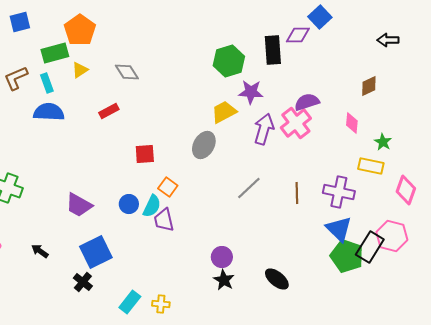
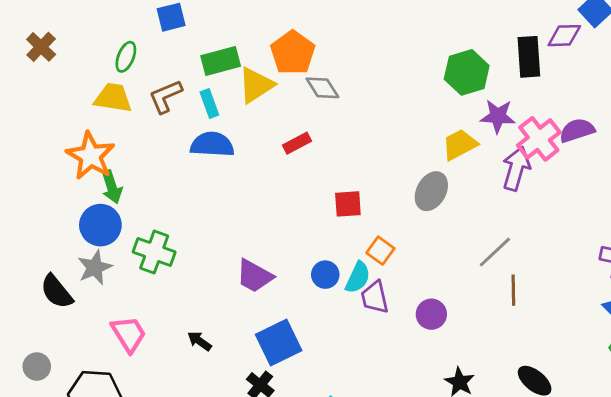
orange pentagon: (80, 30) -> (293, 53), moved
yellow triangle: (80, 70) -> (256, 85), size x1.6
pink cross: (296, 123) -> (539, 139), moved
brown line: (297, 193) -> (513, 290), moved
purple circle: (222, 257) -> (431, 314), moved

